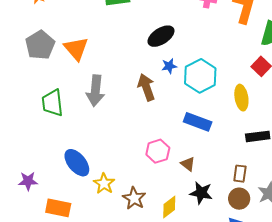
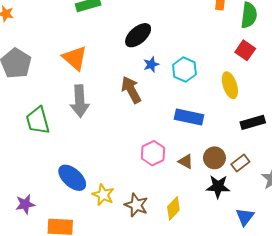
orange triangle: (76, 49) -> (75, 58), moved
cyan hexagon: (200, 76) -> (184, 70), size x0.7
brown rectangle: (240, 174) -> (240, 163), turned 54
black star: (201, 193) -> (218, 187), moved
brown circle: (239, 199) -> (214, 158), moved

